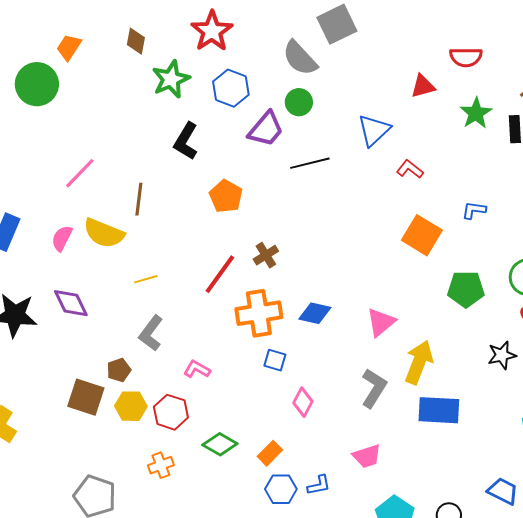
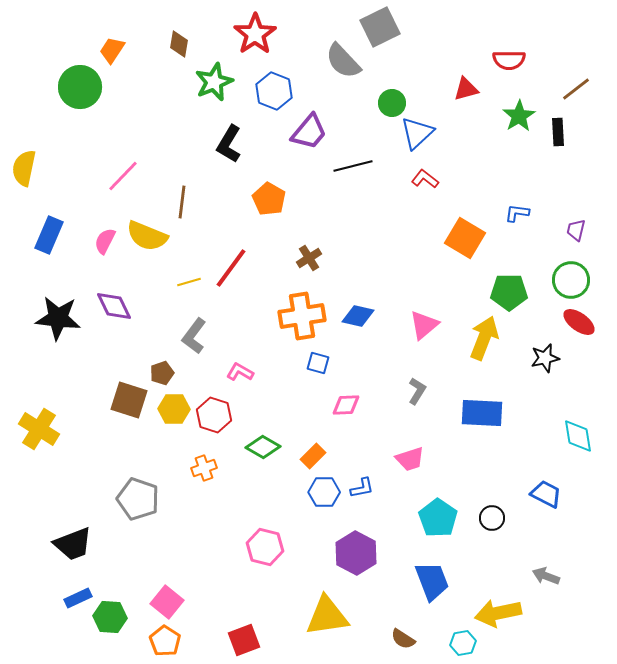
green circle: (299, 102) -> (392, 103), moved
red L-shape: (410, 169) -> (425, 179), moved
red line: (220, 274) -> (231, 268), moved
yellow arrow: (419, 362) -> (484, 338), moved
gray L-shape: (374, 388) -> (417, 391), size x0.7
pink diamond: (303, 402) -> (346, 405), turned 60

